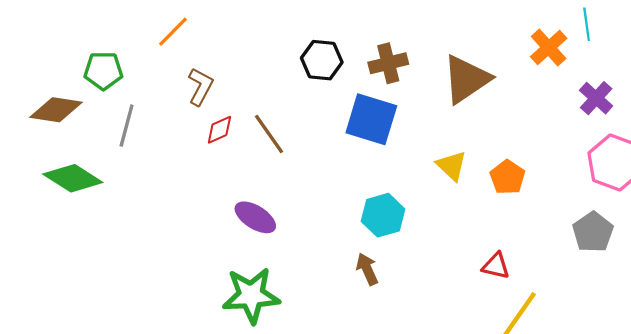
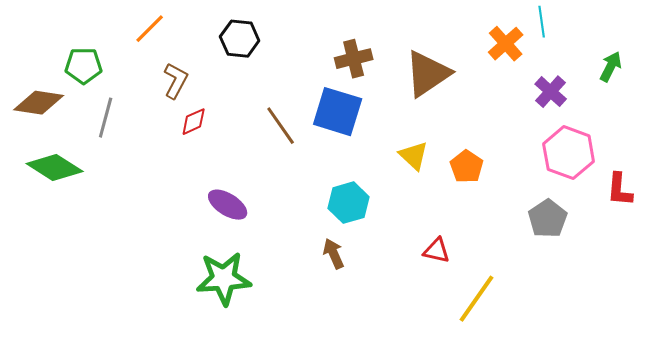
black hexagon: (322, 60) -> (240, 39), moved
brown line: (269, 134) -> (281, 126), moved
red triangle: (496, 266) -> (437, 251), moved

